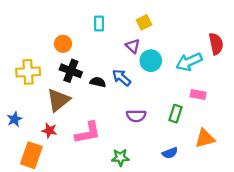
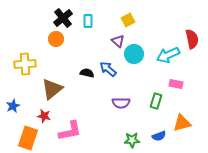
black cross: (71, 71) -> (63, 18), moved, turned 30
pink L-shape: (88, 133) -> (70, 131), moved
blue semicircle: (170, 153) -> (159, 136), moved
green star: (120, 157) -> (132, 140), moved

